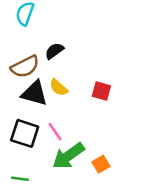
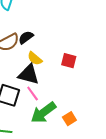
black semicircle: (54, 51) -> (26, 37), moved
black triangle: (34, 93) -> (29, 74), moved

